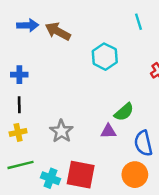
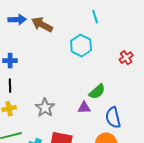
cyan line: (138, 22) -> (95, 17), moved

